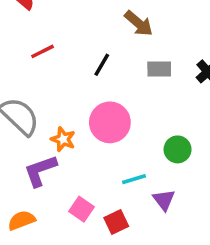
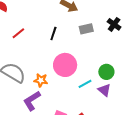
cyan line: (134, 179) -> (85, 84), moved
purple triangle: (164, 200) -> (104, 90), moved

